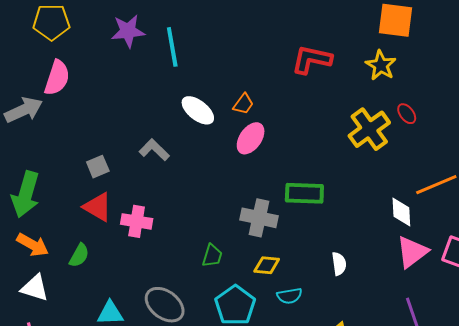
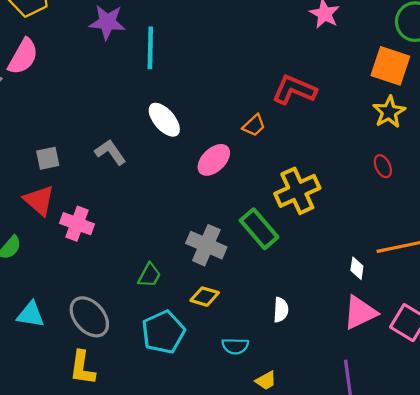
yellow star: (381, 65) -> (389, 112), moved
orange trapezoid: (243, 104) -> (254, 125), moved
yellow cross: (369, 129) -> (297, 191), moved
green rectangle: (304, 193) -> (259, 229), turned 36
white diamond: (401, 212) -> (357, 268), size x0.7
cyan semicircle: (289, 296) -> (235, 346), moved

